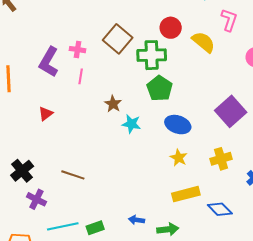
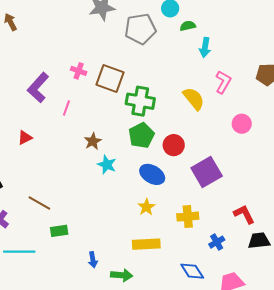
red circle: (171, 28) -> (174, 145), moved
brown square: (118, 39) -> (110, 79), turned -32
pink cross: (78, 50) -> (79, 71), moved
blue diamond: (220, 209) -> (192, 271), moved
blue arrow: (136, 220) -> (93, 260), turned -119
green rectangle: (95, 228) -> (59, 231), moved

